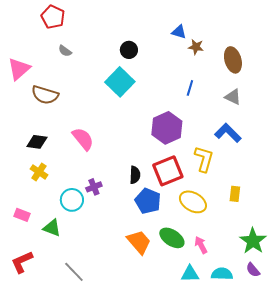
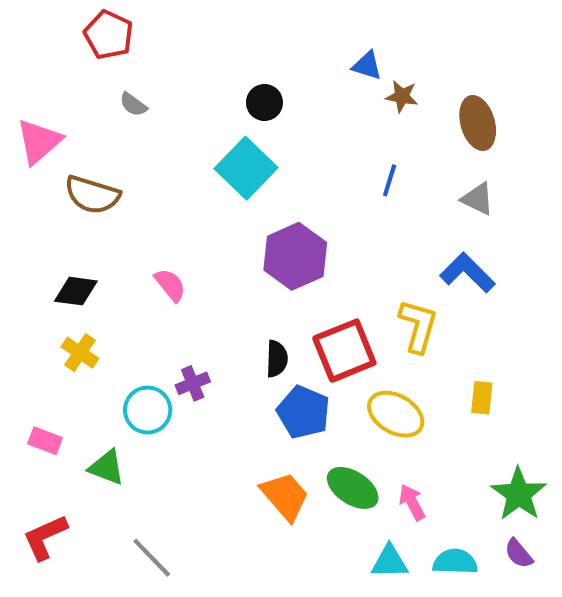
purple hexagon: (167, 128) -> (295, 256), moved
pink semicircle: (83, 139) -> (170, 285), size x0.7

